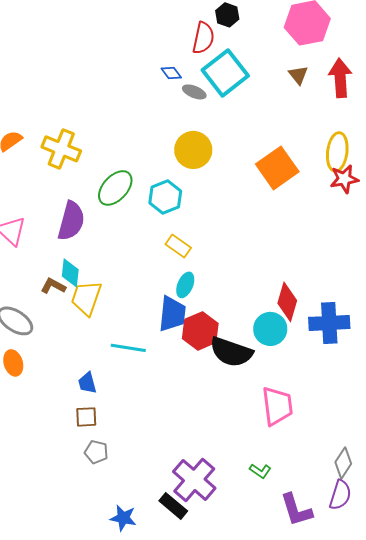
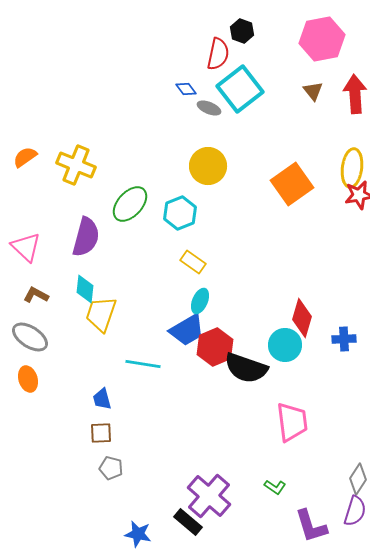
brown L-shape: (53, 286) -> (36, 295), moved
blue trapezoid: (172, 314) -> (187, 330), turned 54
blue cross: (329, 323) -> (344, 339), size x0.6

